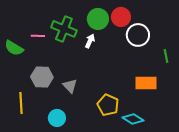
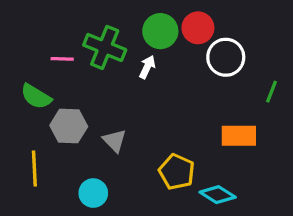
green semicircle: (14, 48) -> (36, 97), moved
green line: (166, 56) -> (272, 92), turned 32

